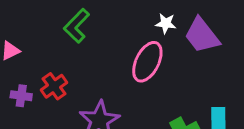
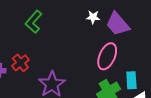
pink ellipse: (147, 62) -> (107, 56), moved

